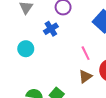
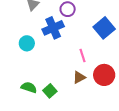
blue cross: (51, 29) -> (53, 28), size x1.5

